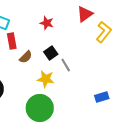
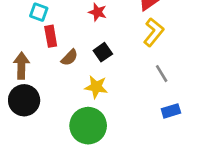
yellow L-shape: (104, 32) -> (154, 32), moved
gray line: (66, 65) -> (162, 74), moved

